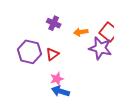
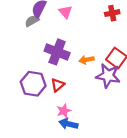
purple cross: (54, 23) -> (57, 52), size x1.6

